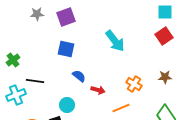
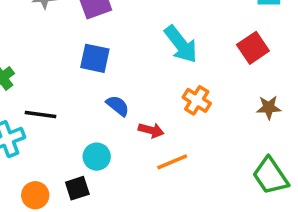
red square: (164, 36) -> (253, 48), moved
orange cross: (134, 84) -> (197, 100), moved
orange line: (121, 108) -> (172, 162), moved

